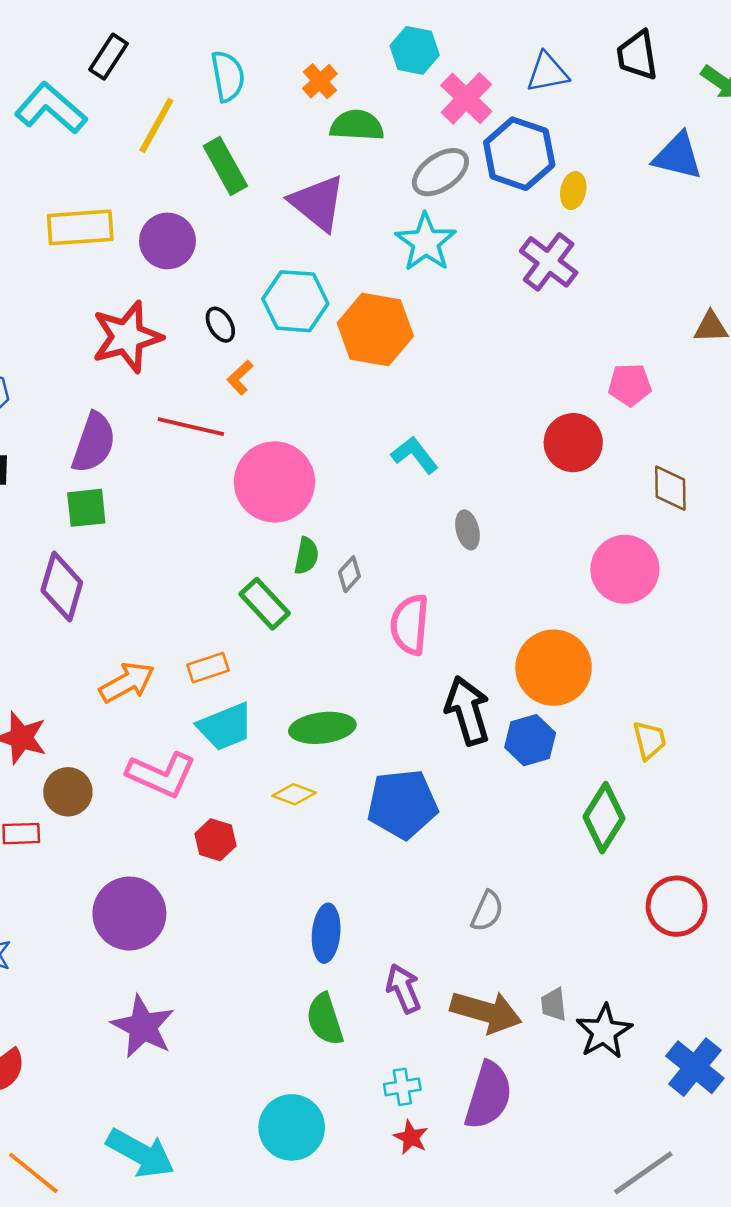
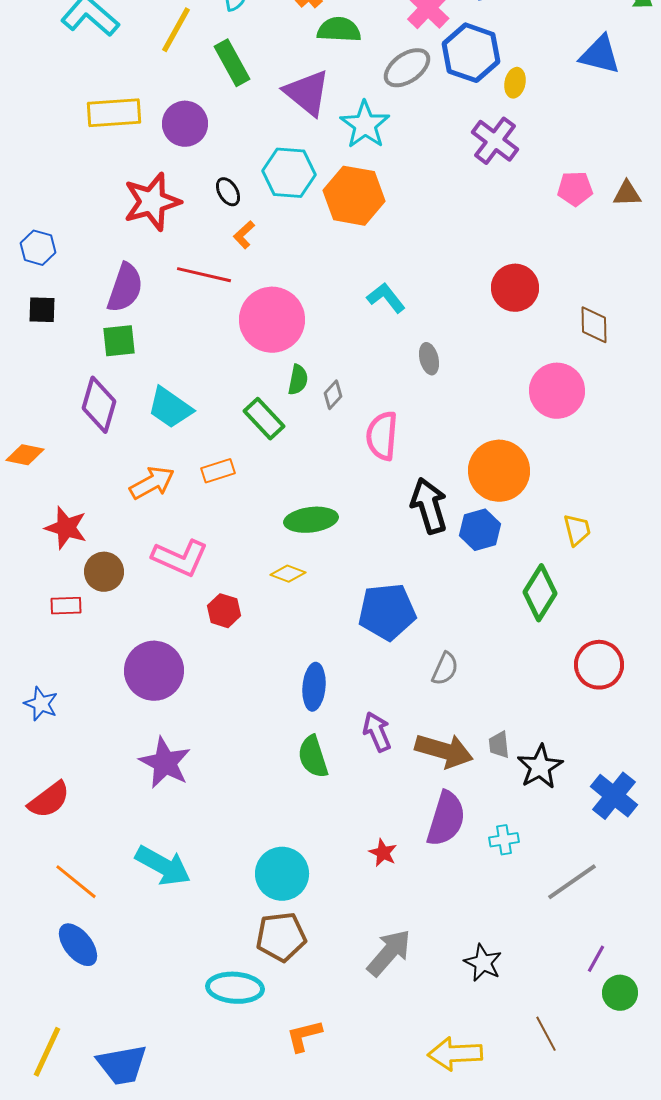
cyan star: (426, 242) -> (365, 125), moved
pink pentagon: (630, 385) -> (575, 189), moved
cyan trapezoid: (225, 727) -> (170, 408), moved, turned 57
blue pentagon: (402, 804) -> (387, 612), moved
cyan cross: (402, 1087) -> (504, 840), moved
cyan circle: (292, 1127) -> (282, 874), moved

